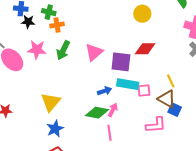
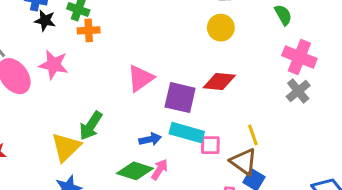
green arrow: (63, 50) -> (91, 126), moved

